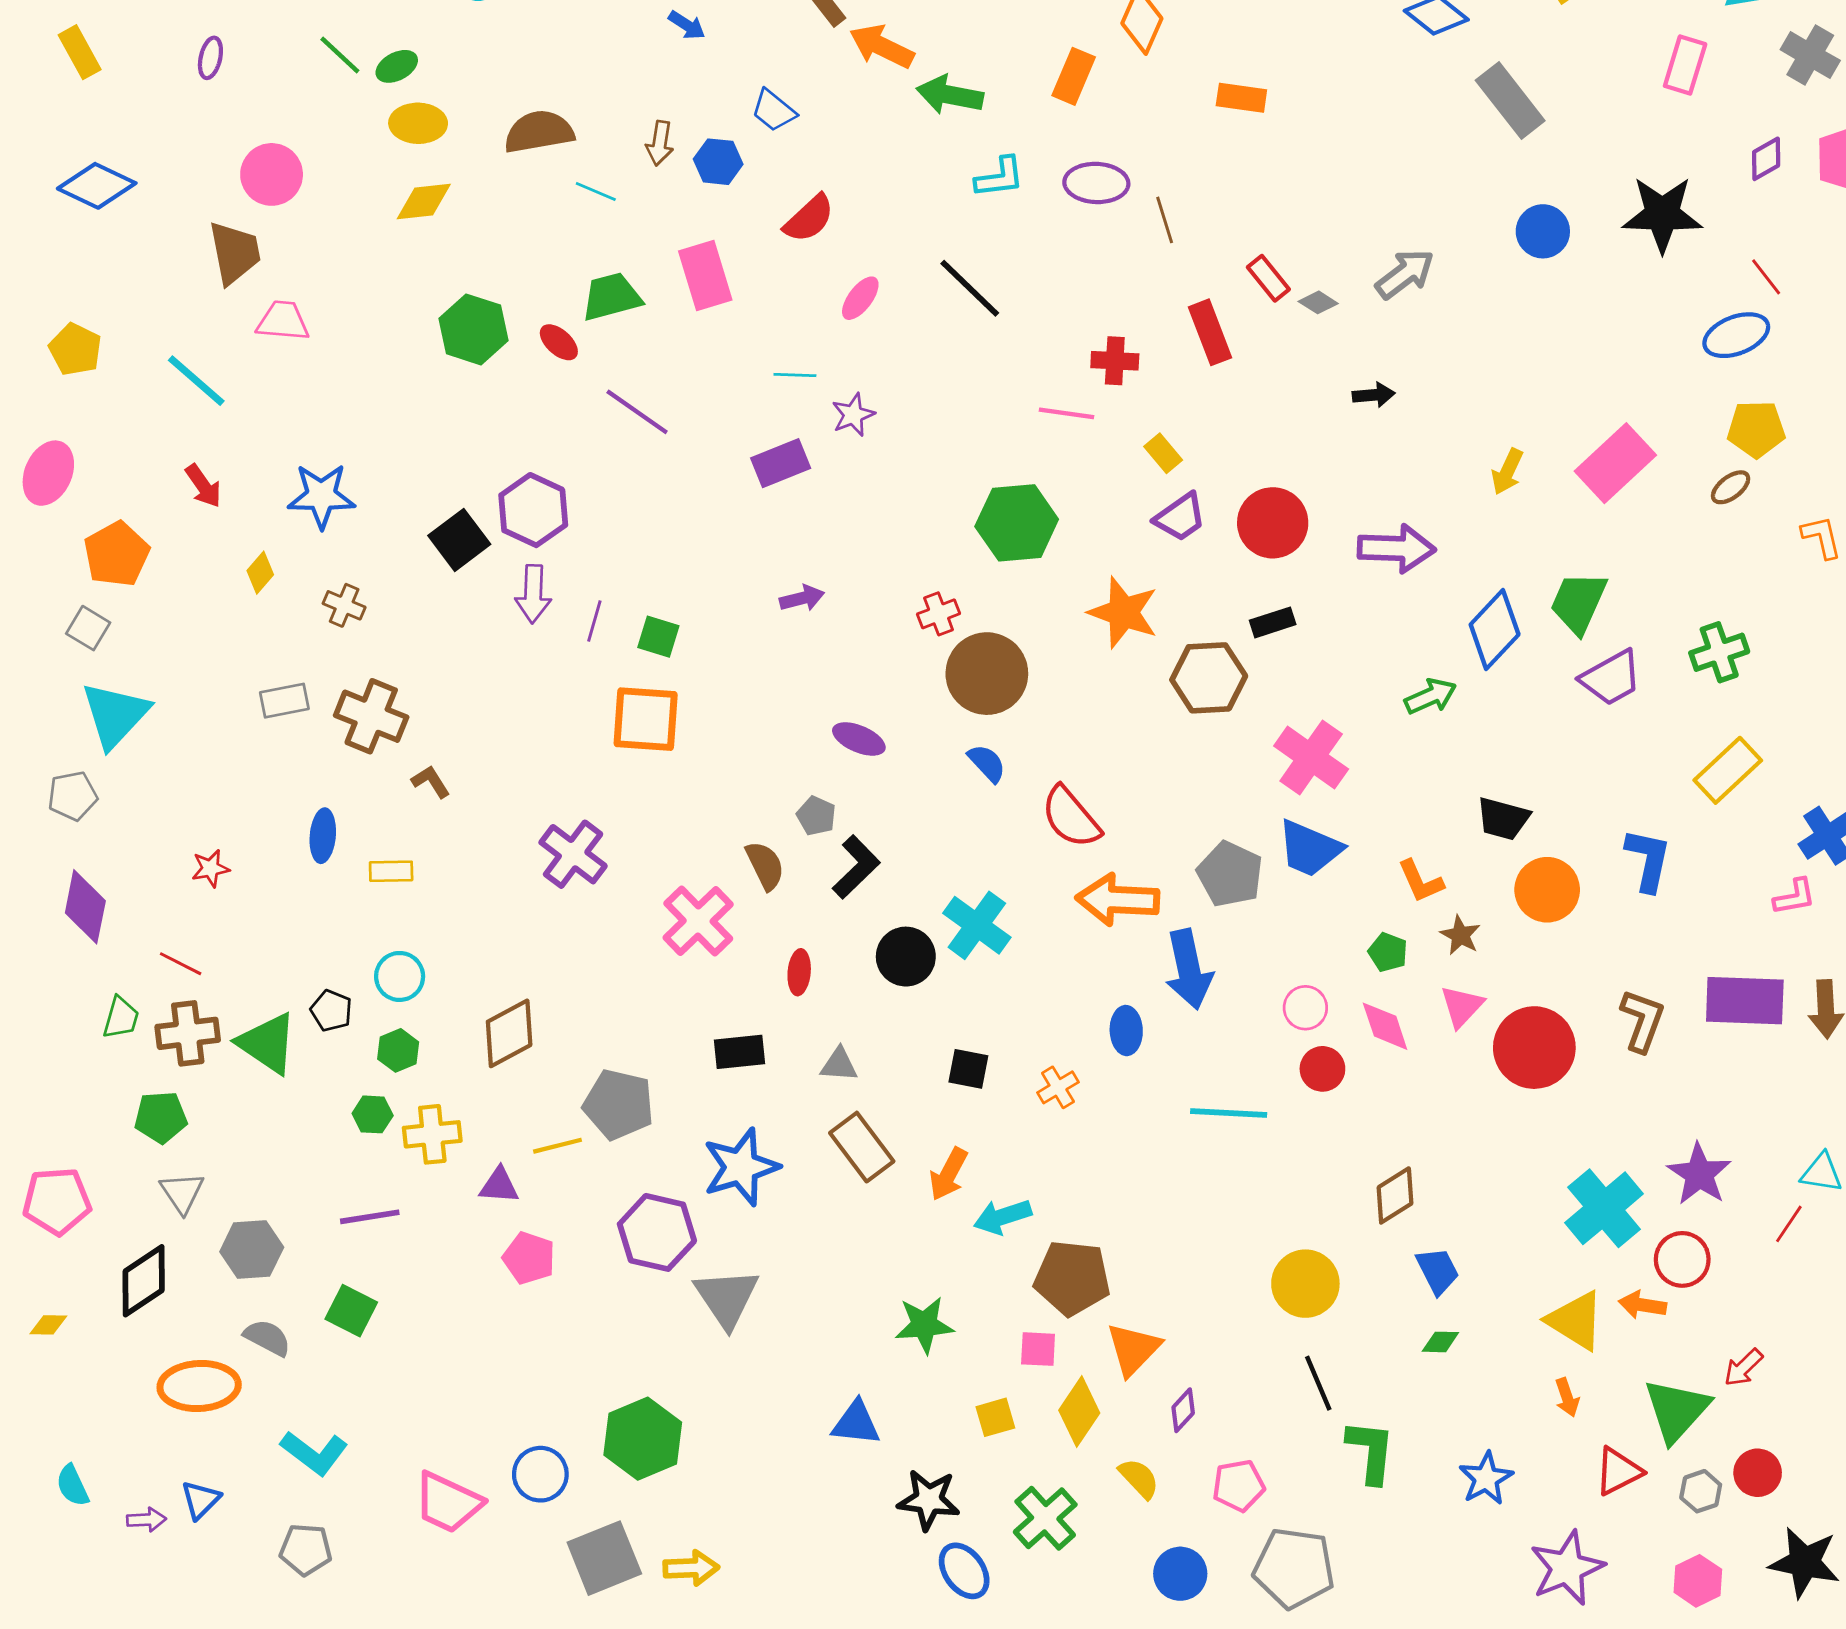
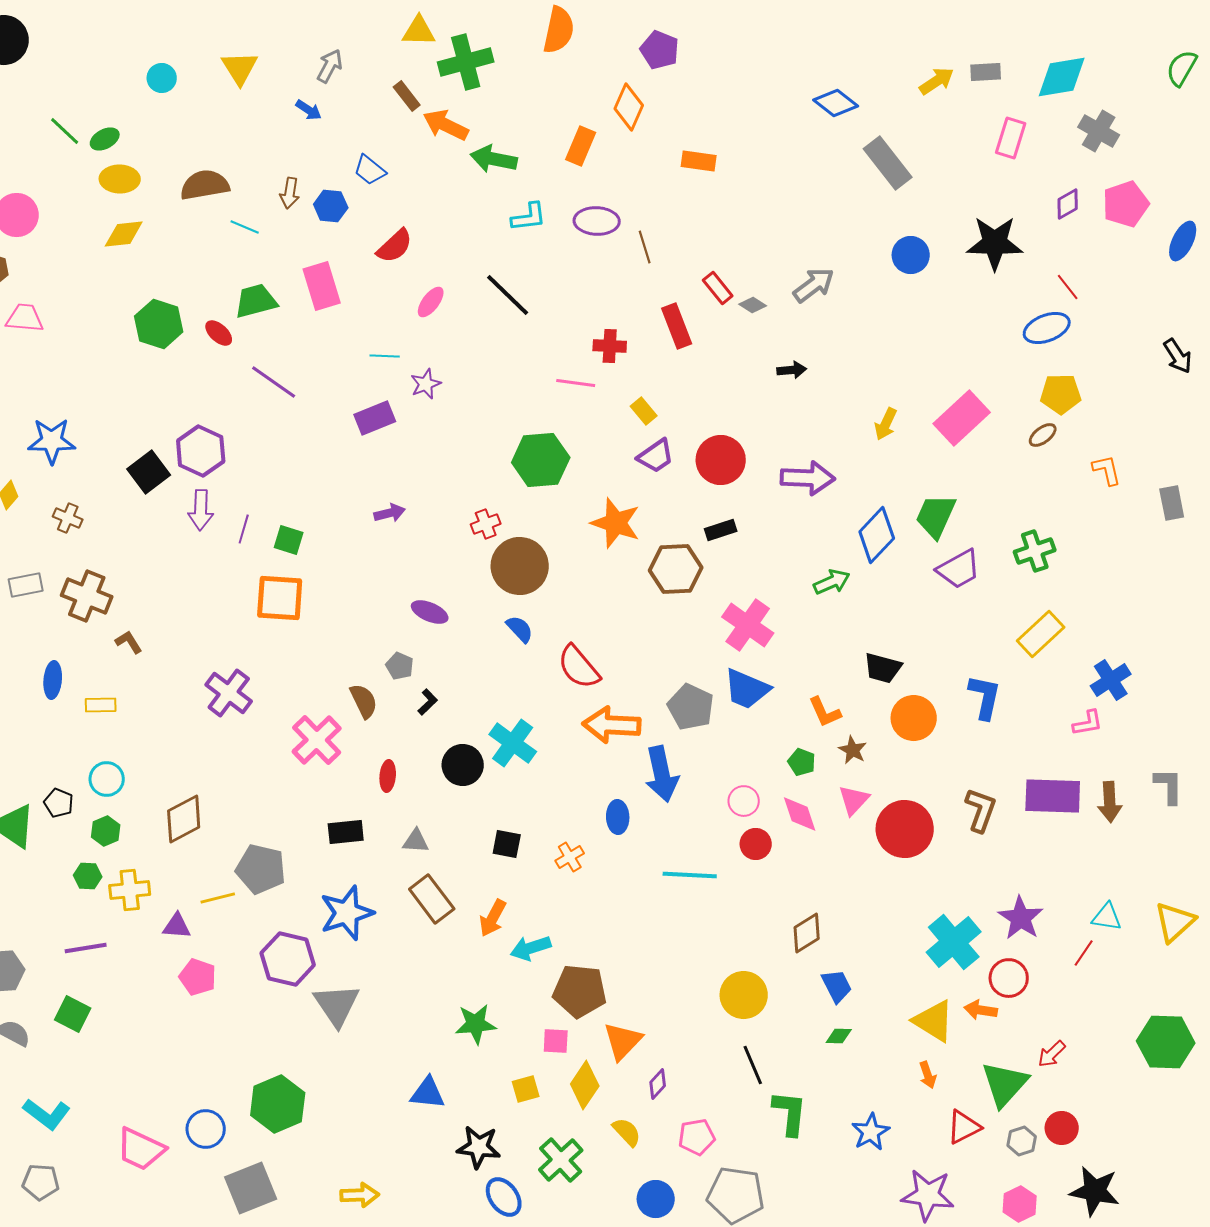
black L-shape: (856, 867) -> (428, 702), size x0.6
yellow arrow: (691, 1568) -> (360, 1195), moved
purple star: (1567, 1568) -> (928, 1195), turned 30

